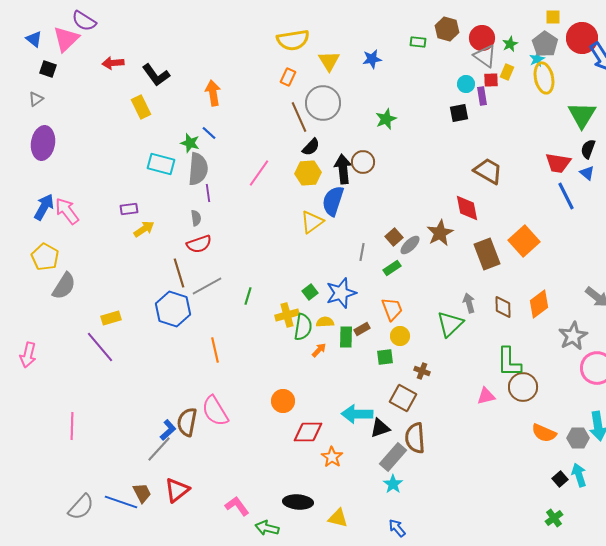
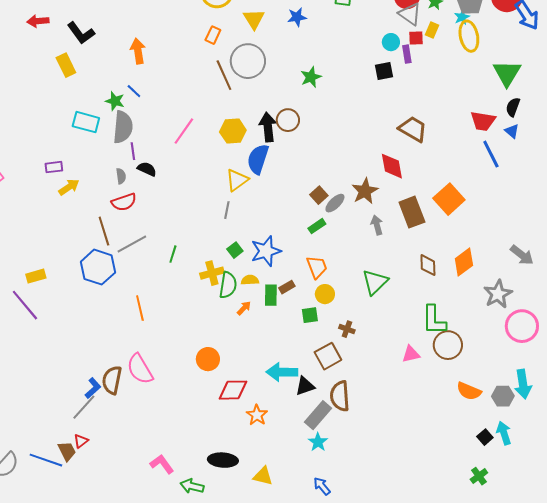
black semicircle: (311, 147) -> (147, 169), moved, turned -108
gray line: (362, 252) -> (227, 210), moved
gray arrow: (469, 303) -> (377, 225), moved
brown square: (403, 398) -> (328, 356), turned 32
red triangle: (177, 490) -> (81, 441), moved, size x0.6

